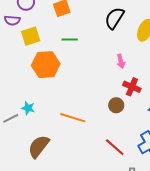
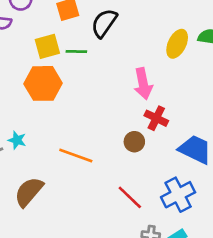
black semicircle: (114, 18) -> (104, 23), moved
yellow square: (31, 36) -> (47, 46), moved
pink arrow: (121, 61) -> (143, 84), size x1.6

